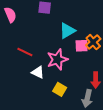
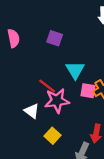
cyan triangle: (67, 31) -> (75, 70), turned -42
red line: (25, 52) -> (47, 86), moved

